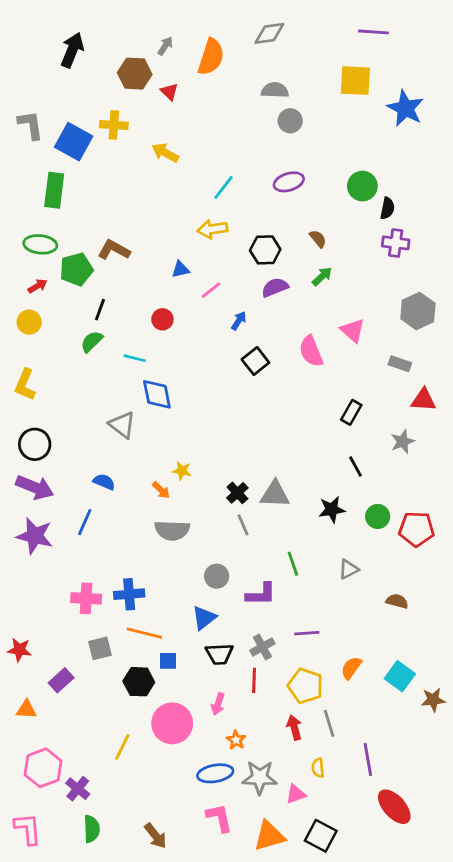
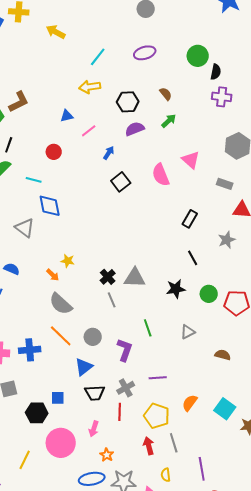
brown L-shape: (114, 250) -> (19, 102), turned 125
gray semicircle: (172, 530) -> (61, 304), turned 40
purple L-shape: (261, 594) -> (125, 350), turned -70
orange line: (144, 633) -> (61, 336), moved, turned 30

